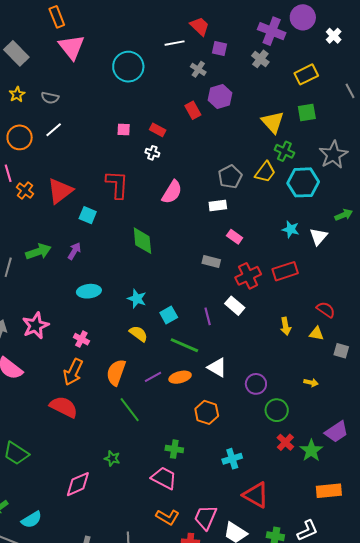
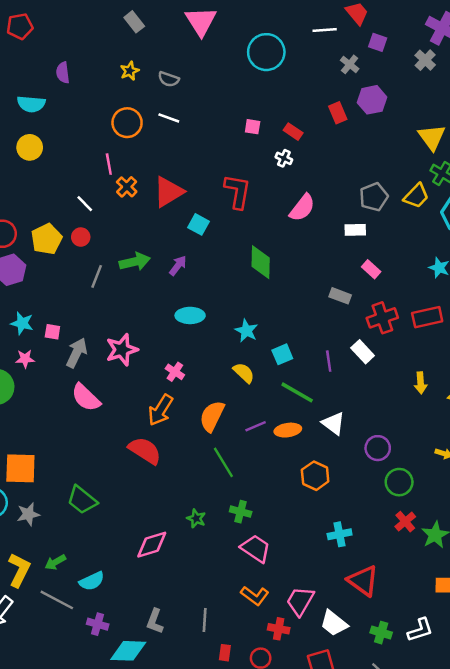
gray rectangle: (16, 53) -> (134, 22), size x0.7
white line: (54, 130) -> (169, 118), turned 54
green cross: (174, 449) -> (241, 512), moved

